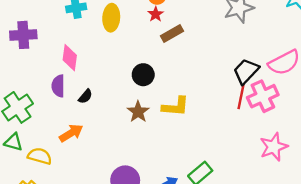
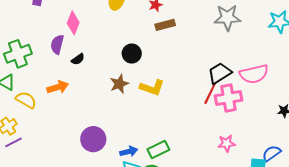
pink star: (274, 147) -> (227, 143), size x0.7

